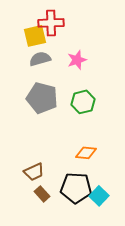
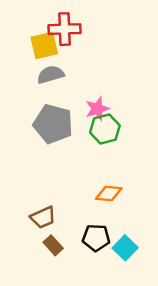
pink star: (77, 60) -> (97, 109), moved
black pentagon: (76, 188) -> (96, 238), size x0.7

